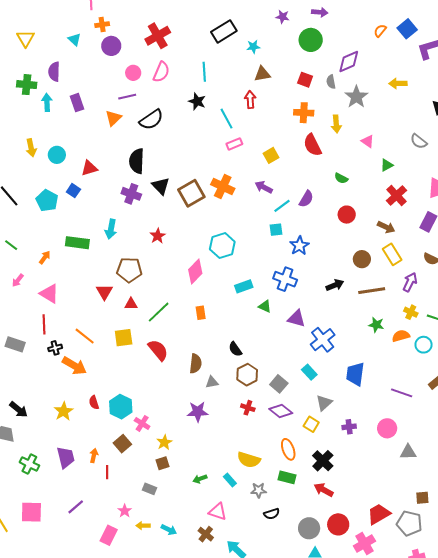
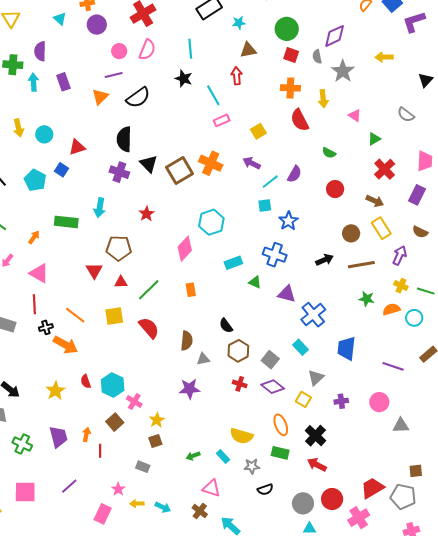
green circle: (311, 40) -> (287, 29), moved

